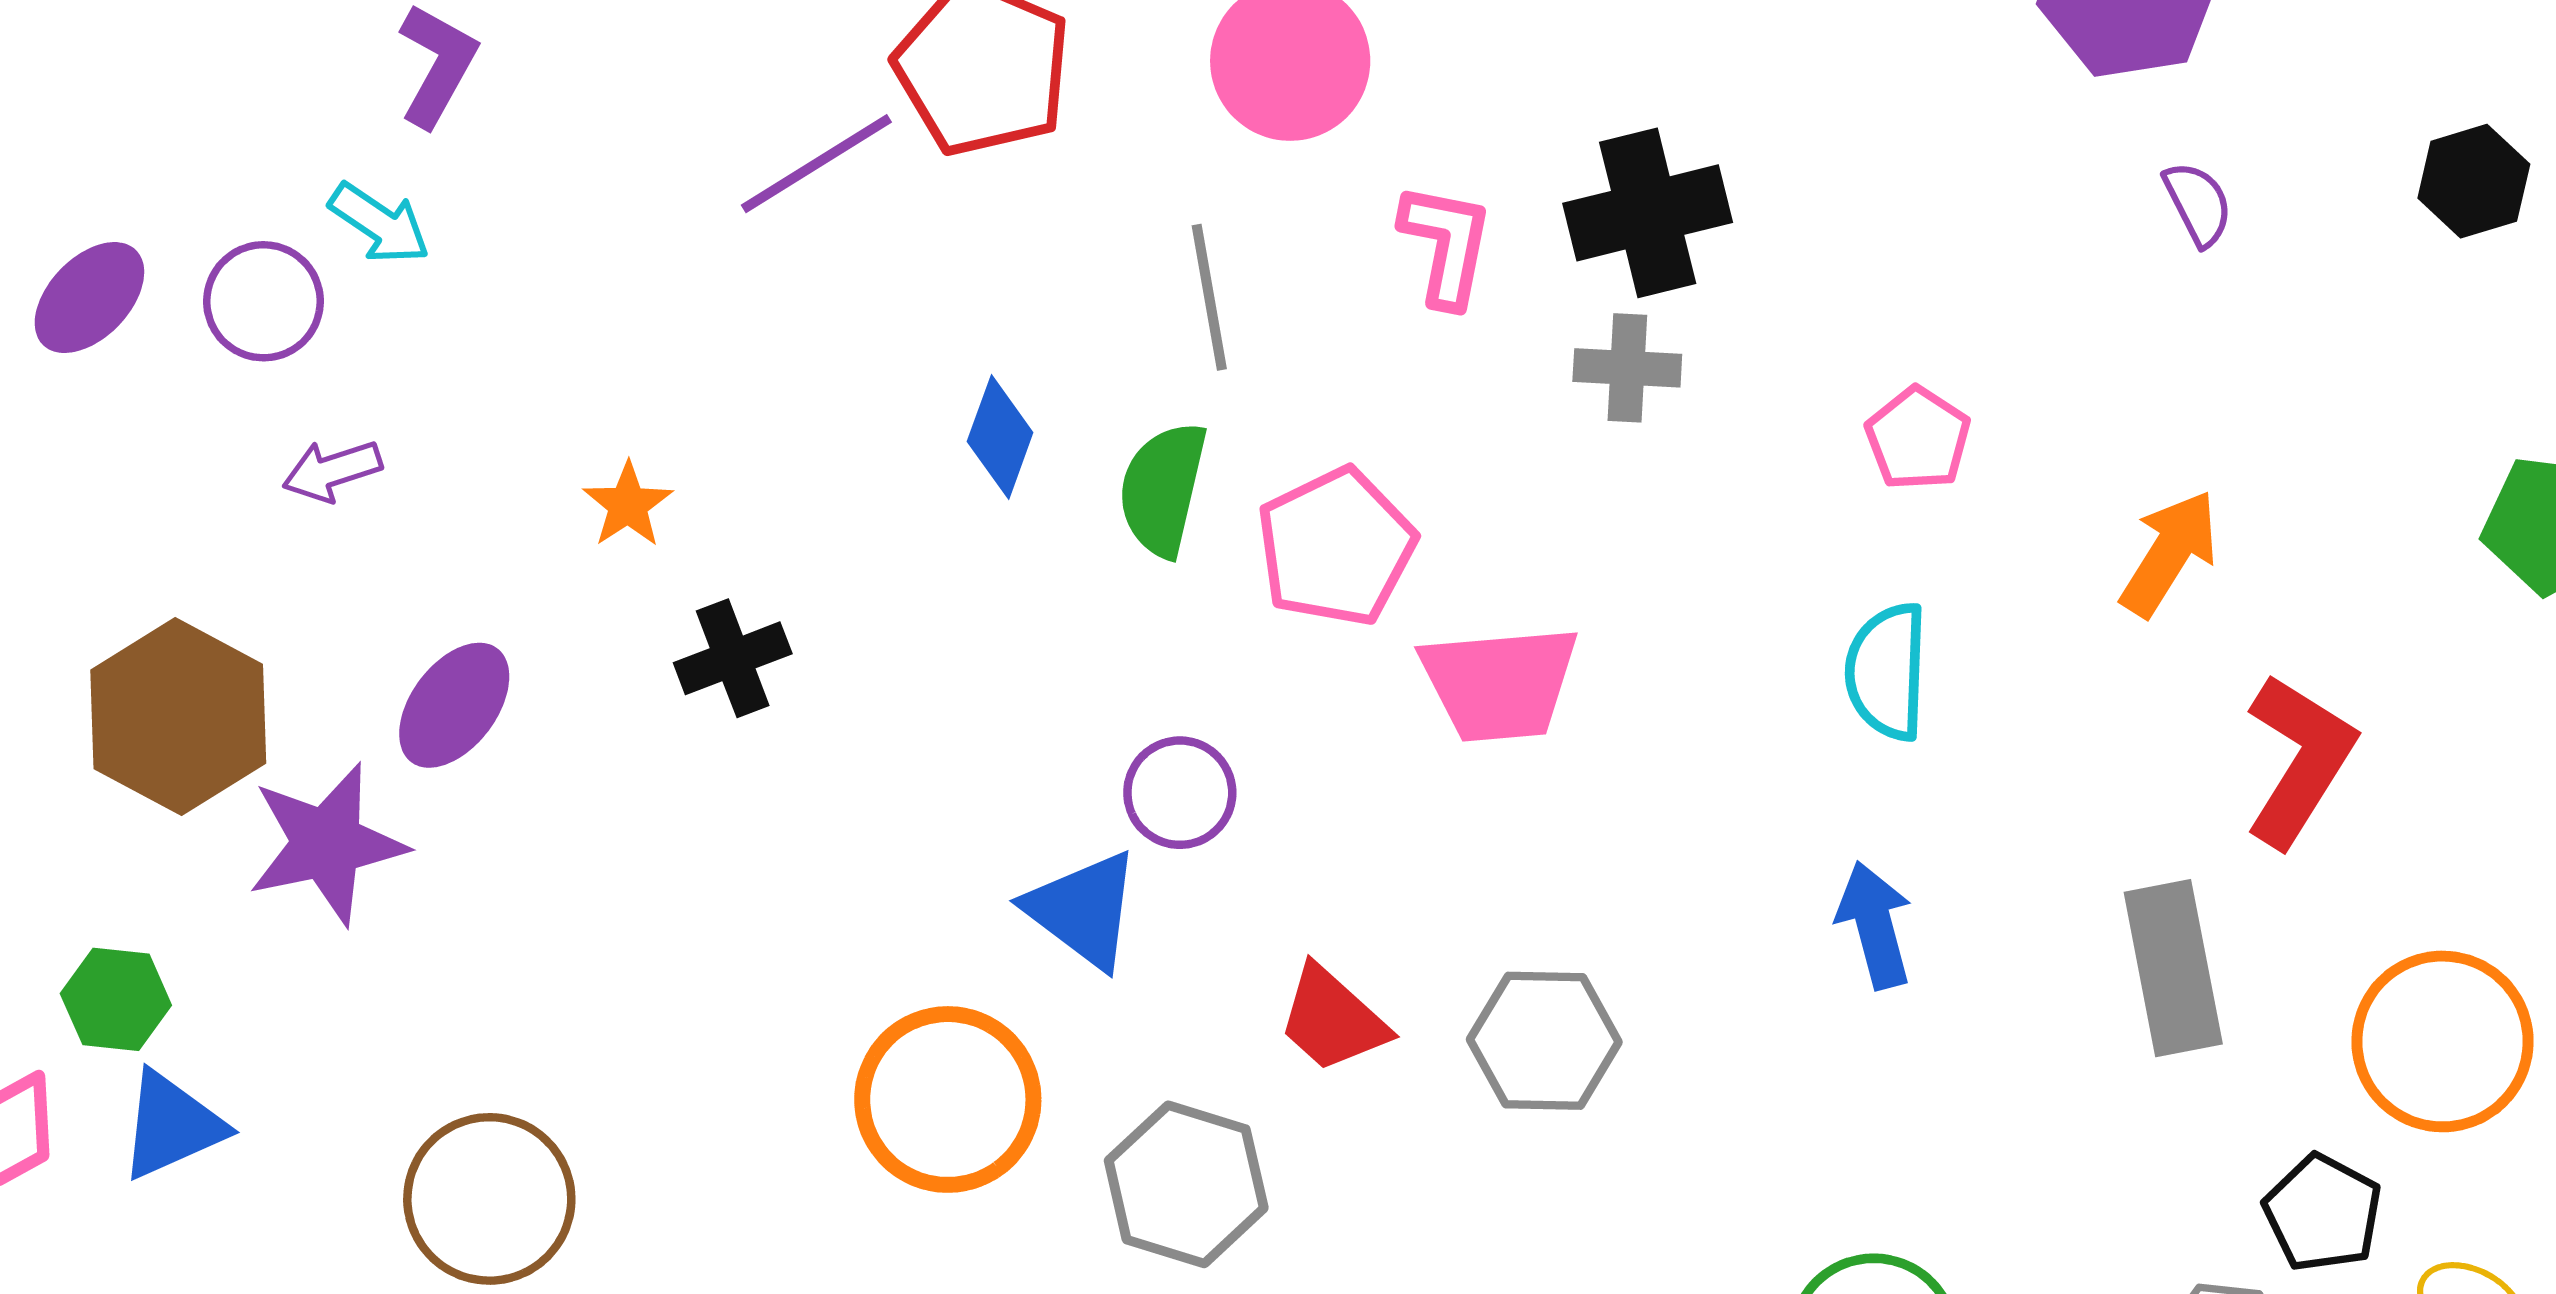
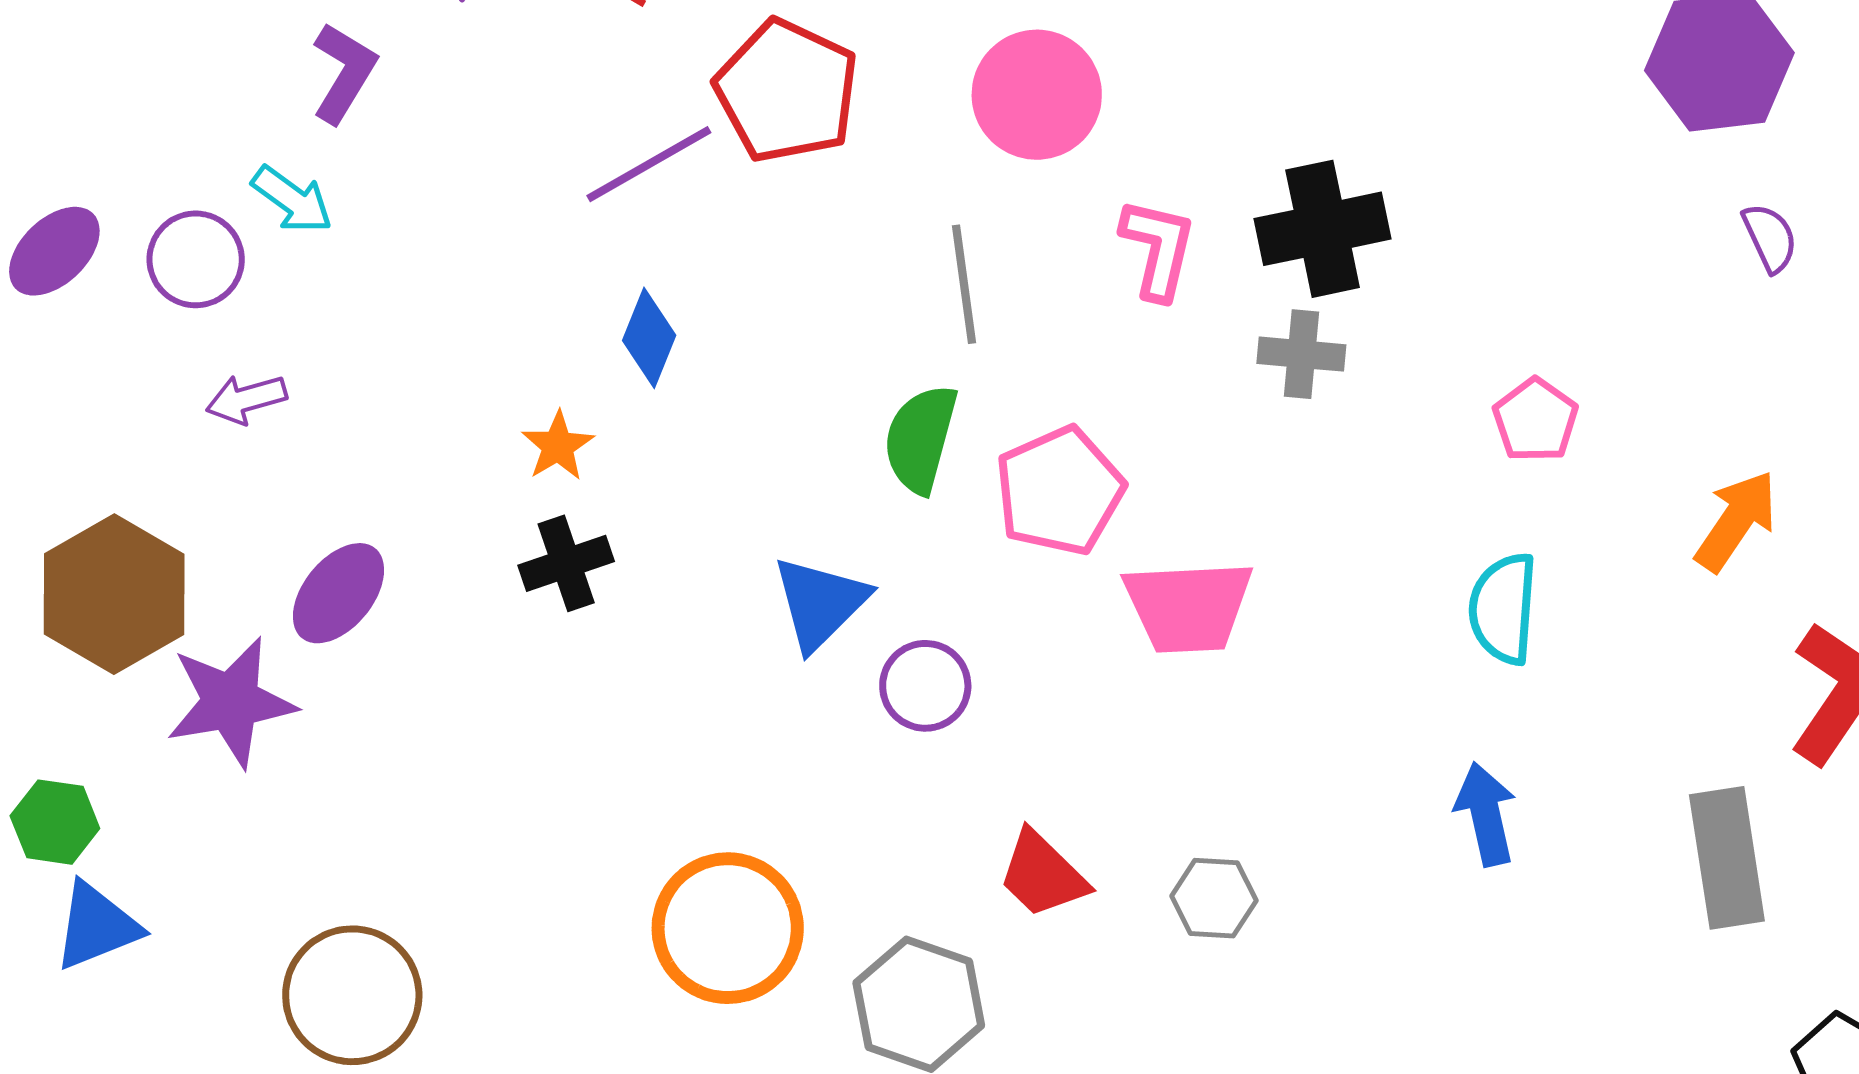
blue diamond: (1000, 437) -> (649, 338), moved
orange star: (628, 505) -> (558, 446), moved
blue triangle: (1083, 910) -> (820, 603), moved, turned 36
gray hexagon: (1544, 1041) -> (1214, 898), size x0.7

